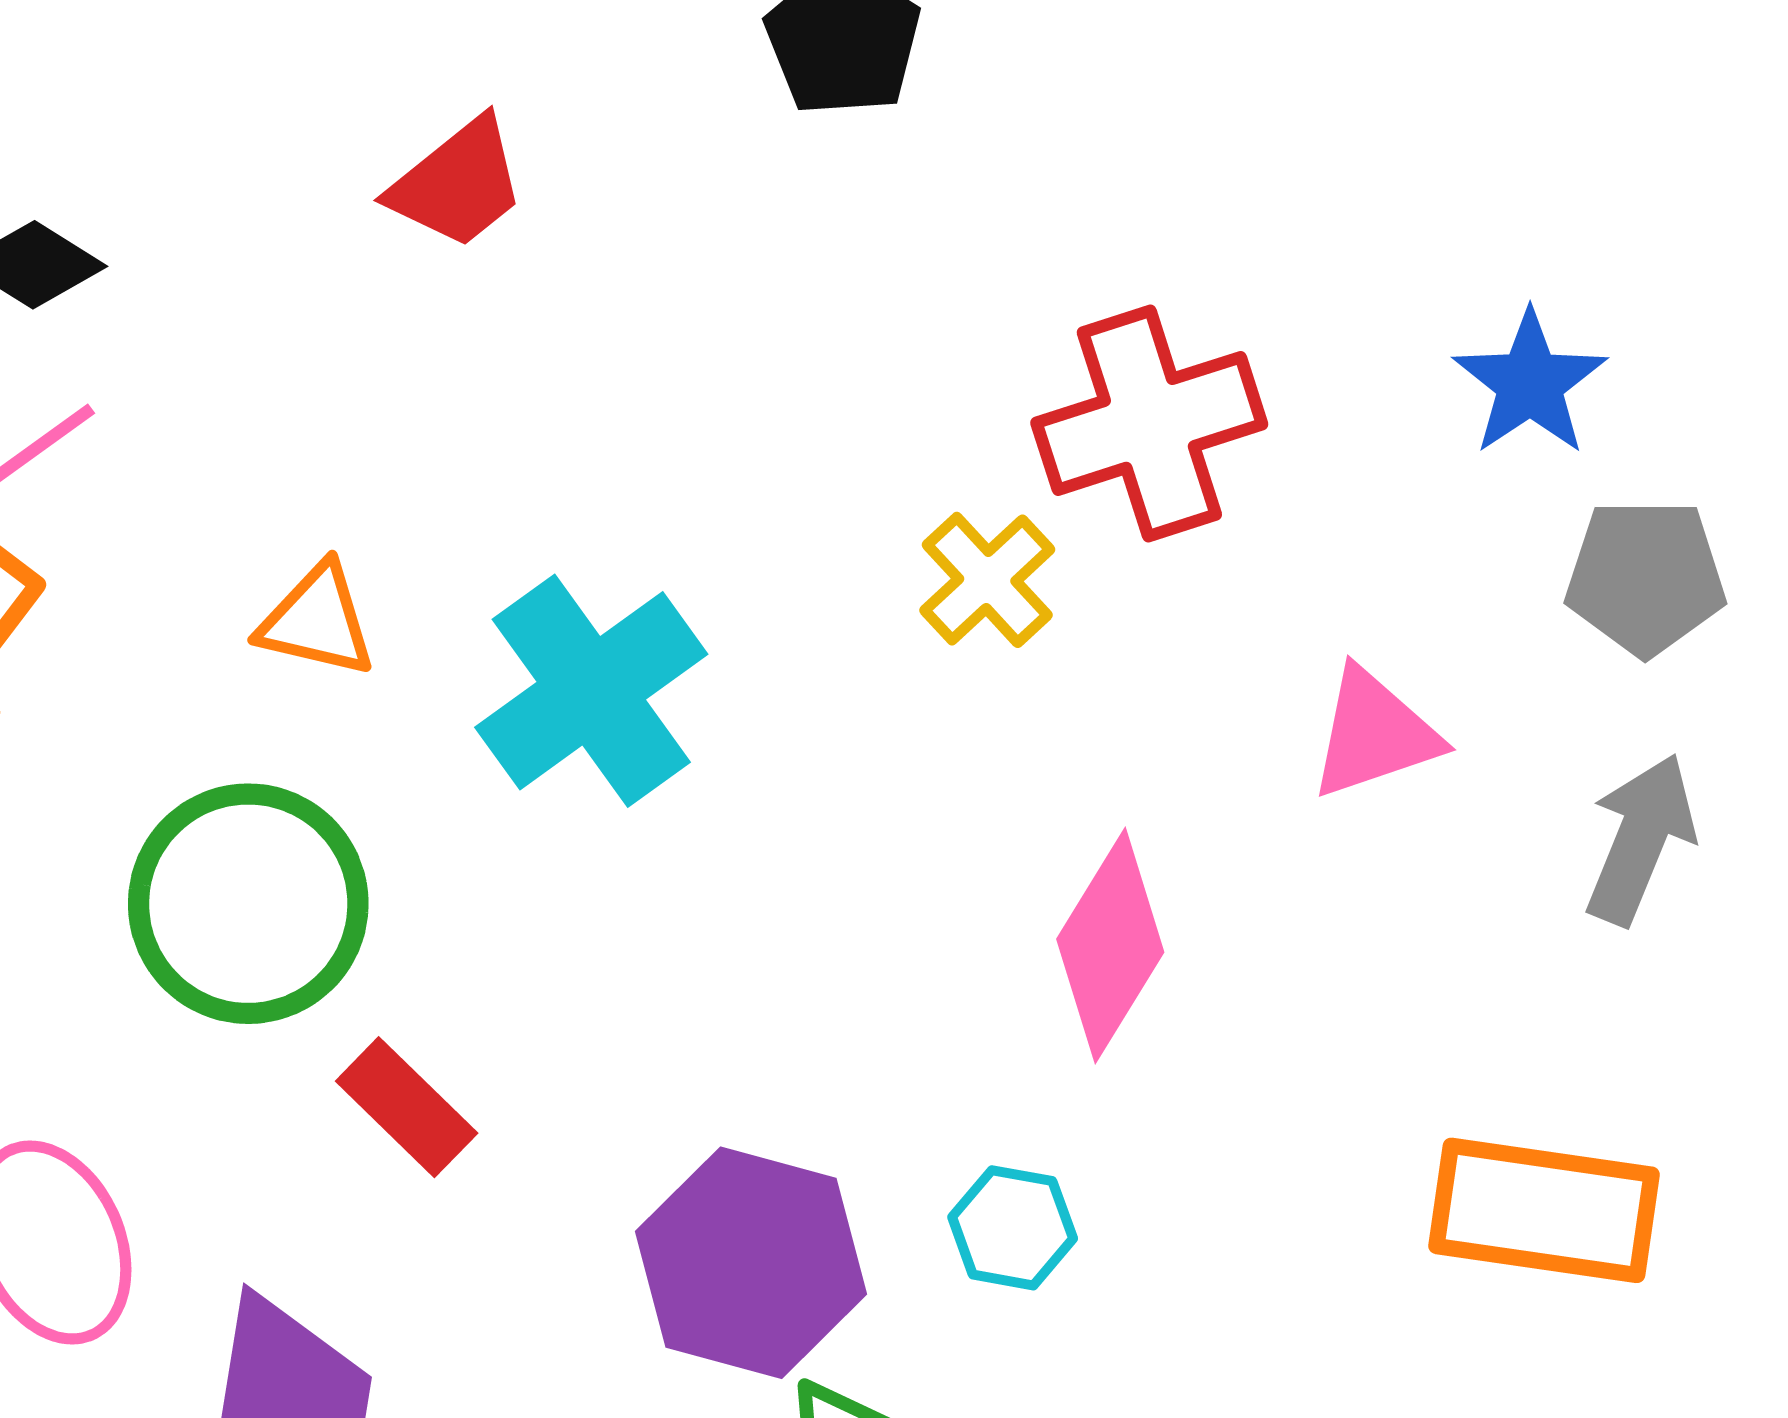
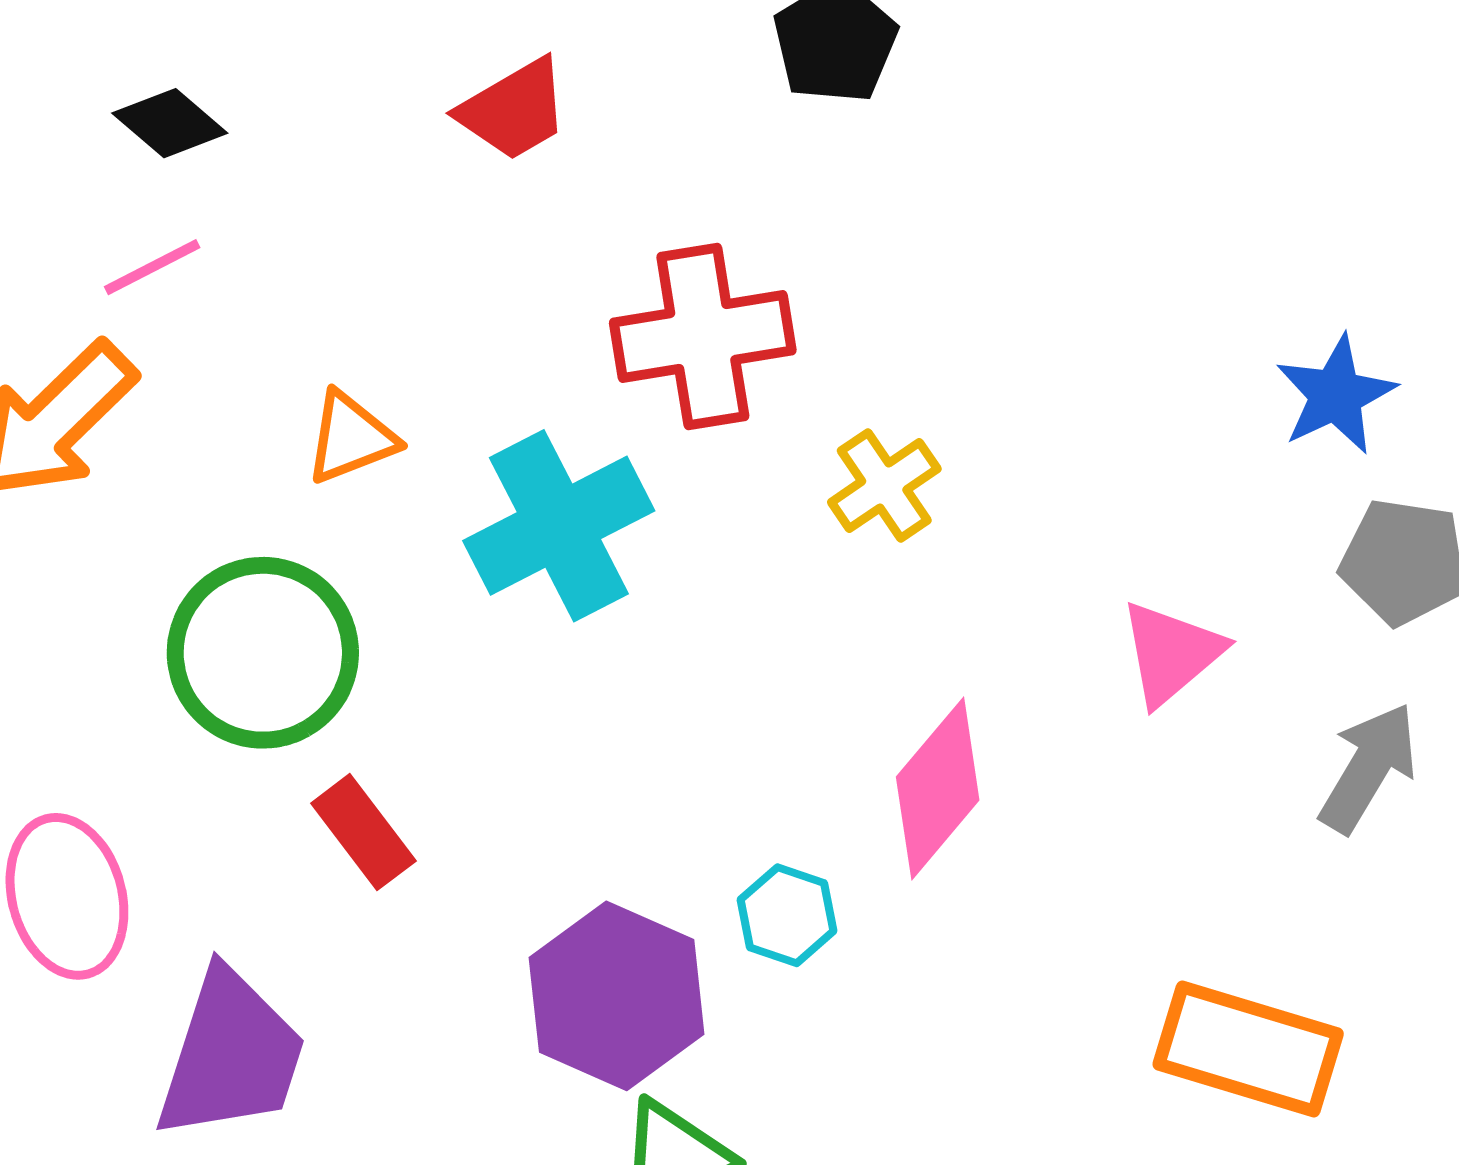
red cross: (1149, 423) -> (703, 336), moved
orange triangle: (317, 621) -> (351, 438), turned -43
pink triangle: (1374, 734) -> (1171, 653), turned -30
cyan hexagon: (1013, 1228) -> (787, 915), moved

